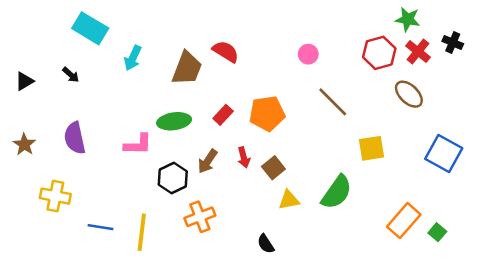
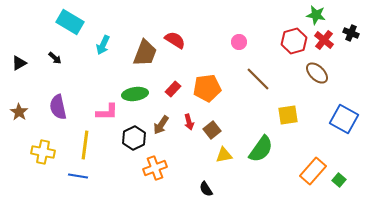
yellow line: (142, 232) -> (85, 145), moved

